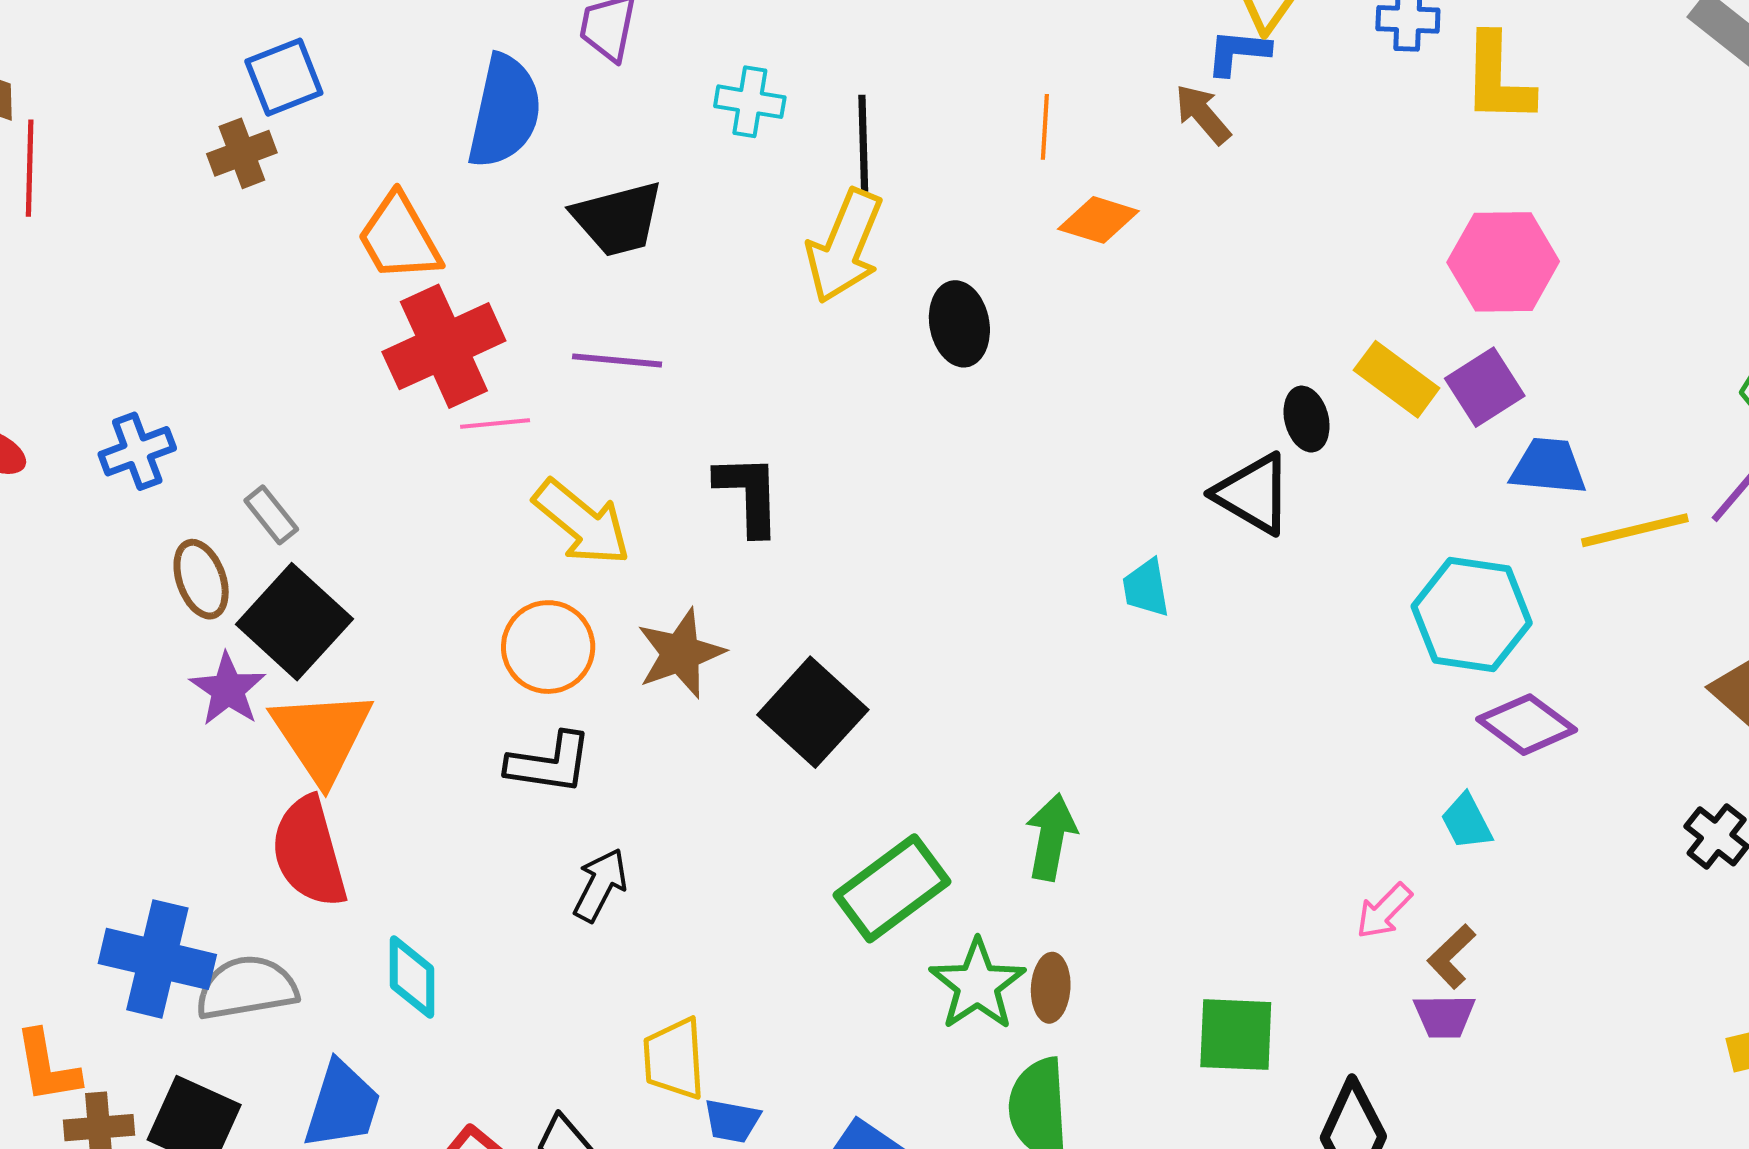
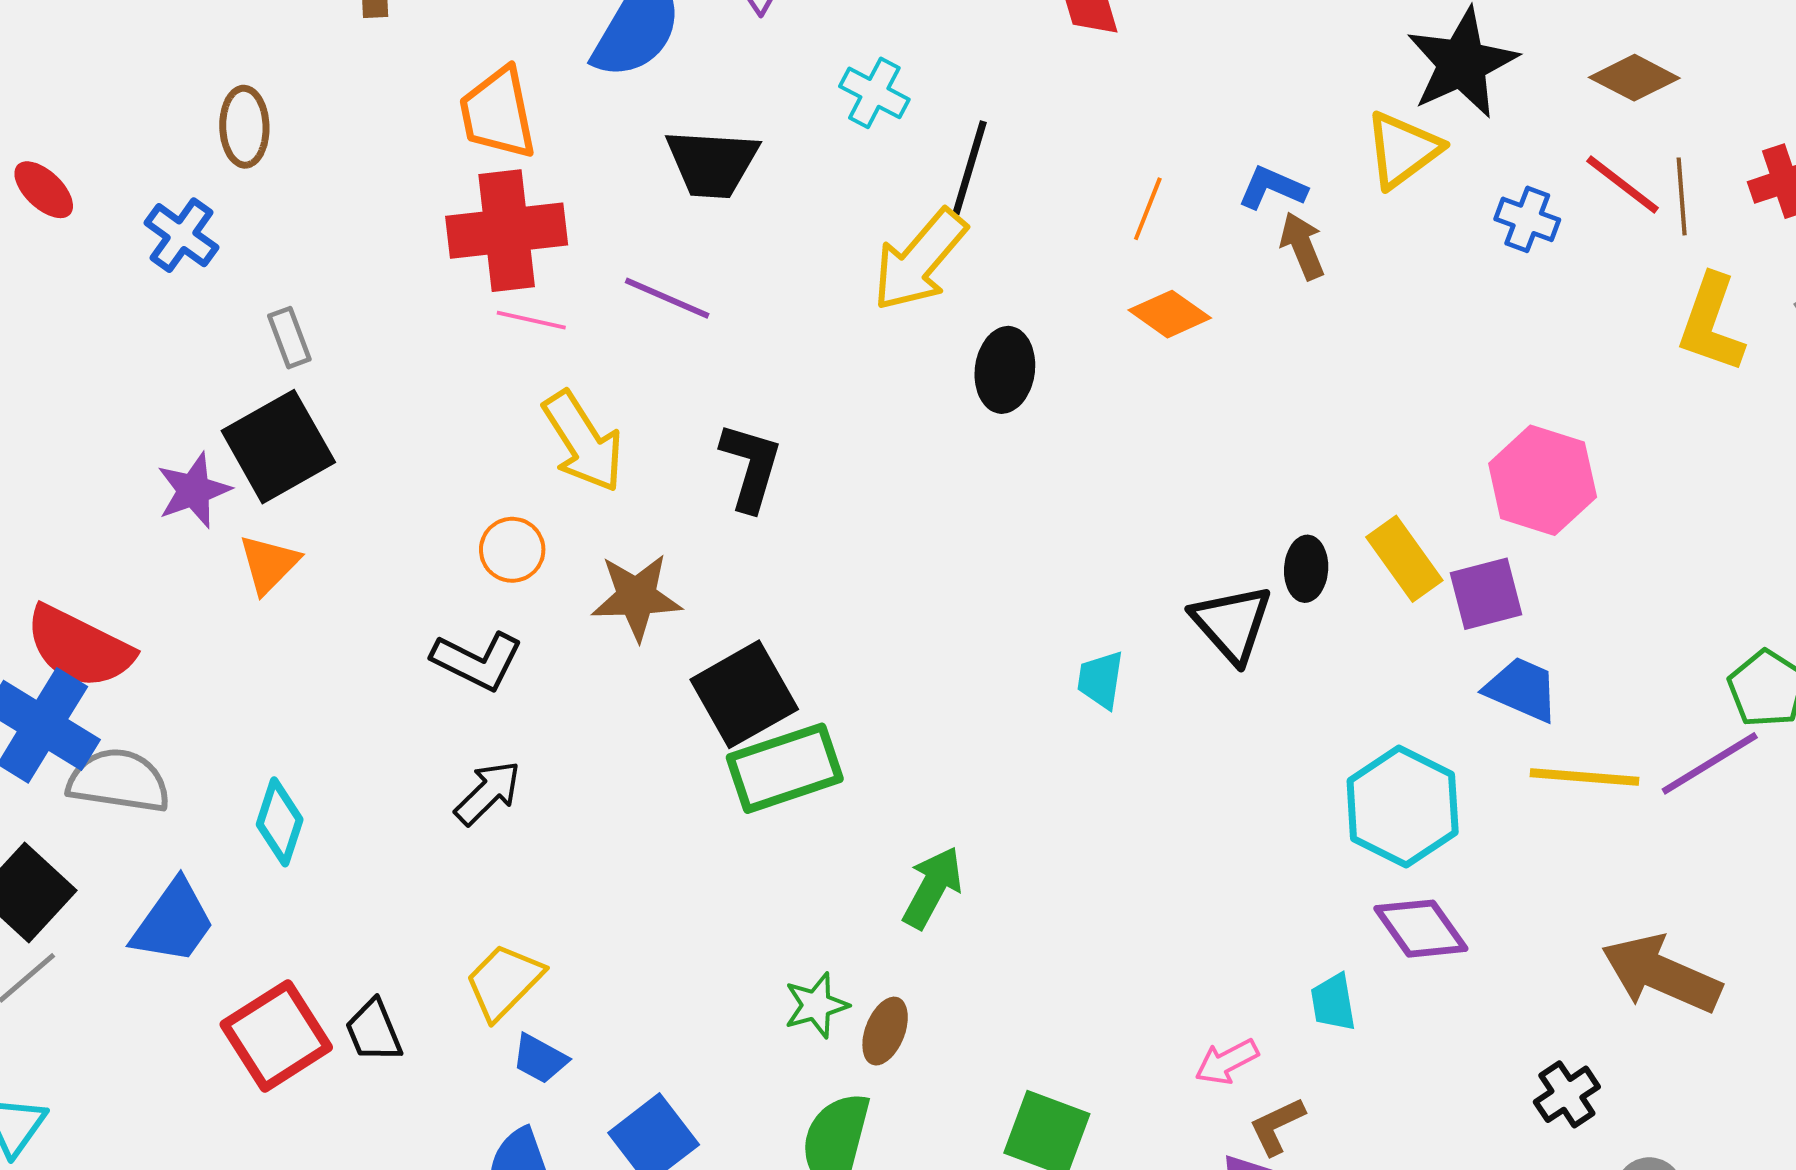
blue L-shape: (1238, 52) -> (1272, 188), moved
yellow L-shape: (1498, 79) -> (1711, 323), moved
blue cross: (137, 451) -> (182, 235), turned 38
brown ellipse: (201, 579) -> (244, 127), moved
orange circle: (548, 647) -> (512, 550), size x0.7
orange triangle: (322, 736) -> (269, 564), size x0.6
red semicircle: (309, 852) -> (79, 647), moved, turned -66
green rectangle: (892, 888) -> (785, 768), moved
green star: (977, 985) -> (816, 1005), size x0.7
yellow trapezoid: (674, 1059) -> (504, 982), turned 30

